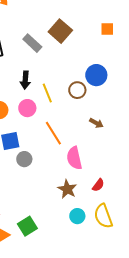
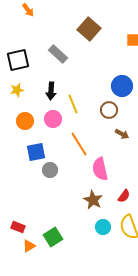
brown square: (60, 31) -> (89, 29), moved
brown circle: (77, 90) -> (109, 110), moved

